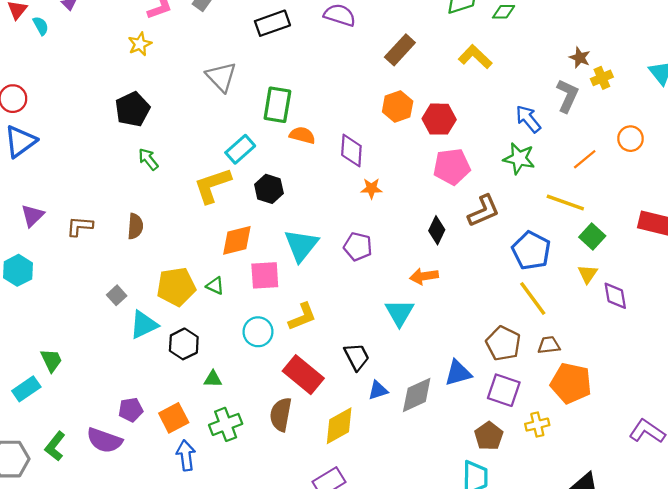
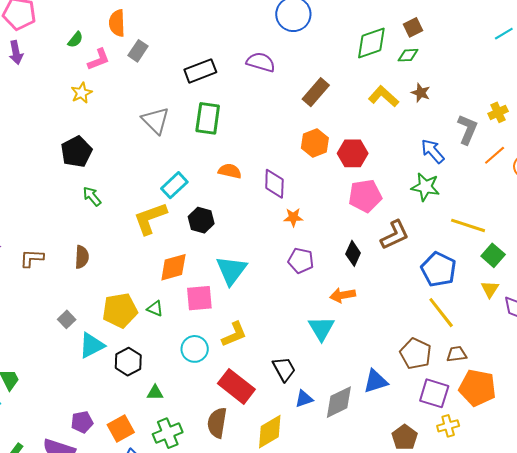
brown star: (580, 58) -> (421, 93), moved
green rectangle: (277, 105) -> (208, 118), moved
orange line: (585, 159) -> (495, 155), moved
purple pentagon: (358, 247) -> (301, 261), moved
purple square: (504, 390) -> (434, 393), moved

